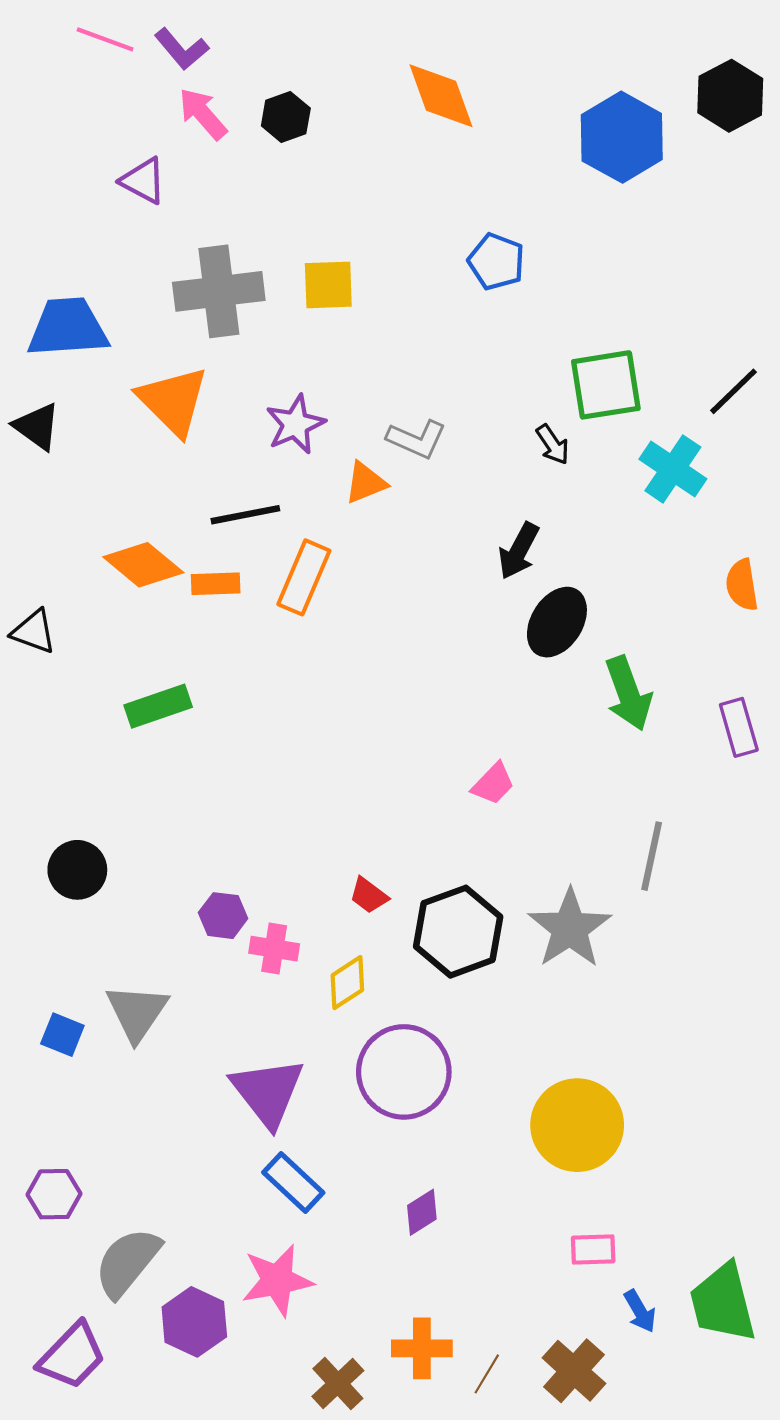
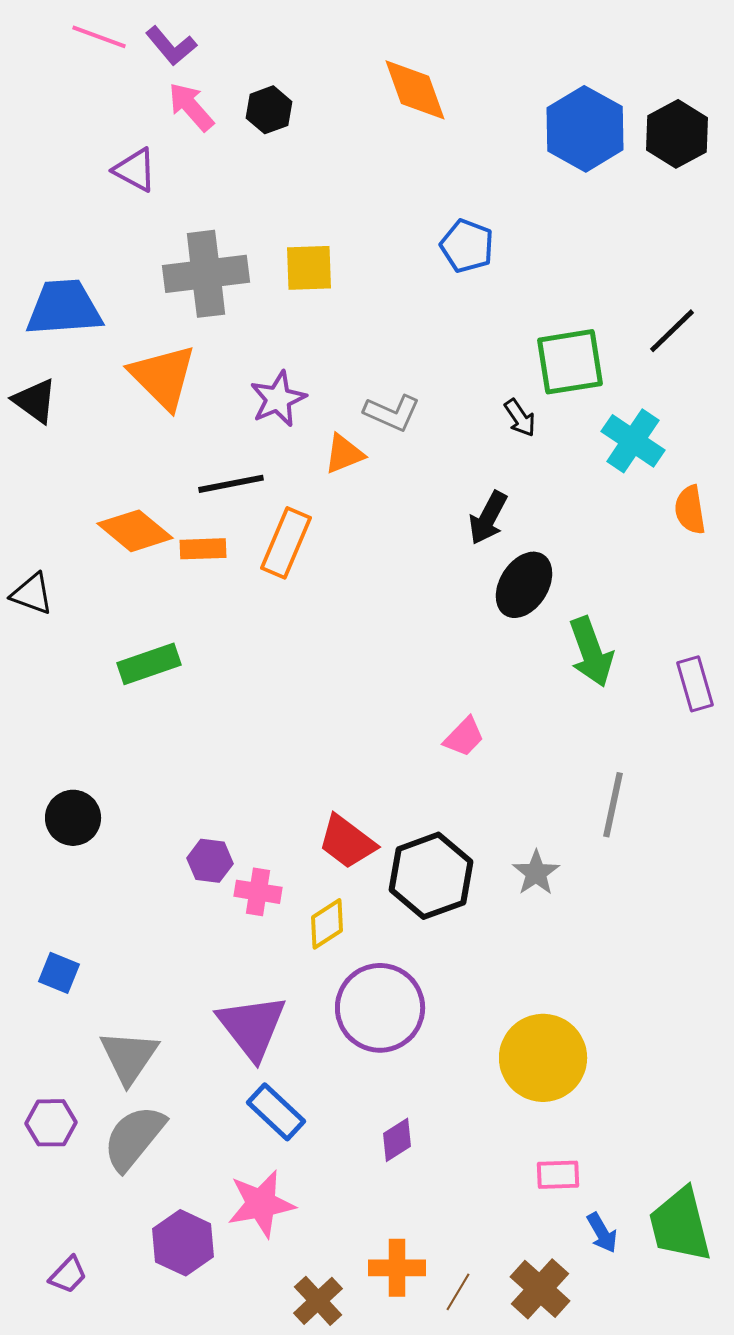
black hexagon: (730, 96) -> (677, 134), moved
black line: (733, 391) -> (672, 331), moved
orange semicircle: (742, 585) -> (690, 510), moved
red trapezoid: (369, 895) -> (347, 842), size x1.6
gray star: (570, 928) -> (536, 873), size x0.6
gray triangle: (137, 1012) -> (129, 1057), moved
gray semicircle: (127, 1262) -> (134, 1138), moved
purple trapezoid: (72, 1356) -> (68, 1275), size x0.6

